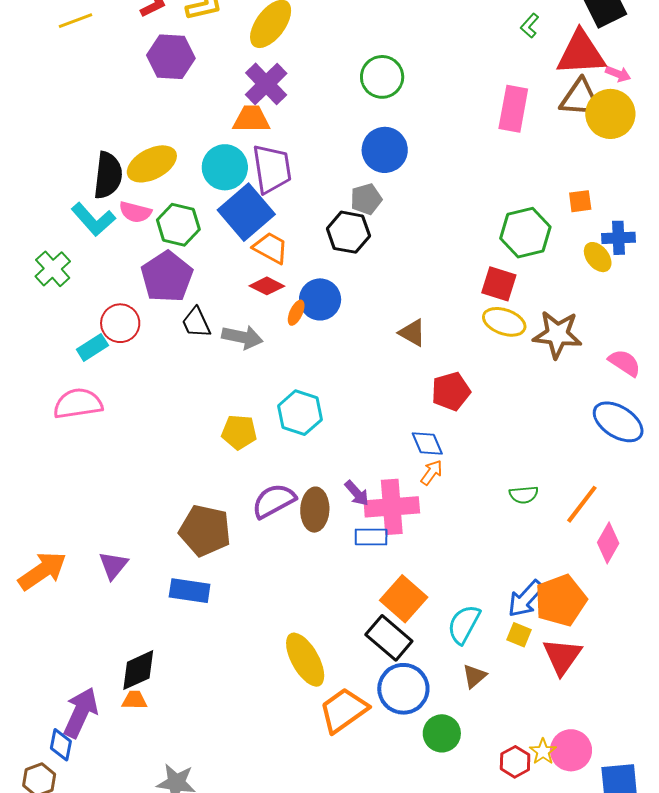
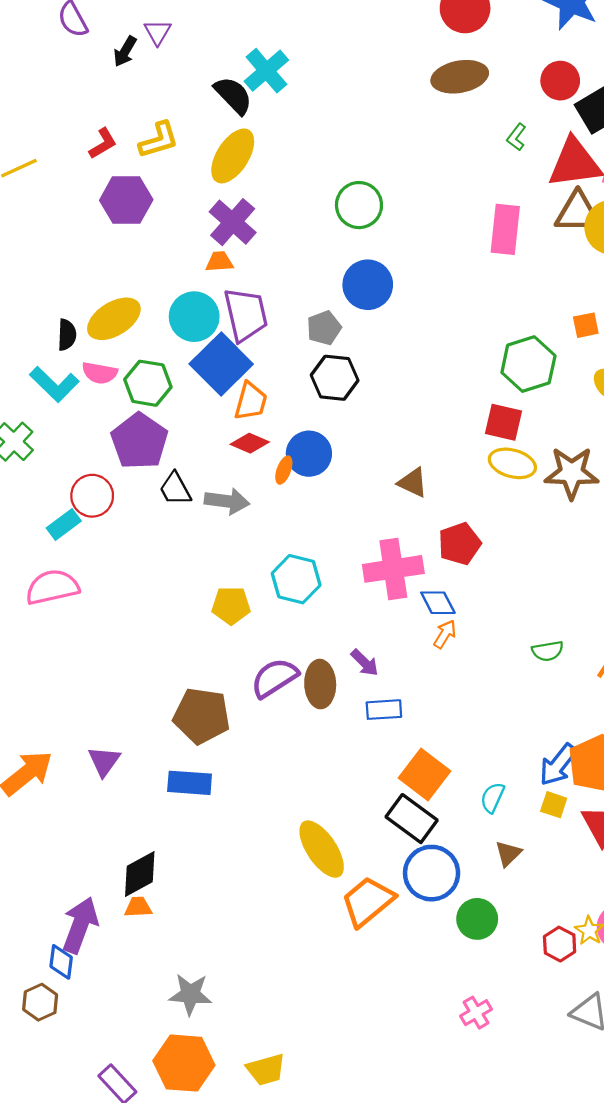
orange trapezoid: (251, 119) -> (219, 262), size x0.7
black semicircle: (108, 175) -> (67, 335), size x0.6
gray pentagon: (366, 199) -> (324, 328), moved
orange trapezoid: (271, 248) -> (251, 401), turned 81
pink cross: (392, 507) -> (393, 569), moved
cyan semicircle: (464, 624) -> (493, 798), size x0.7

